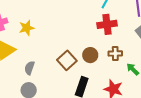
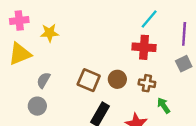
brown square: (67, 60) -> (89, 80), turned -36

